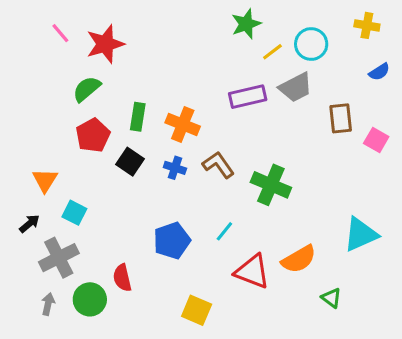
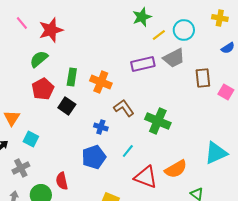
blue cross: (175, 168) -> (101, 127), moved
gray cross: (59, 258) -> (21, 168), size x0.7

